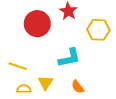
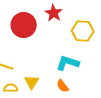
cyan L-shape: (69, 58) -> (68, 63), moved, turned -150

